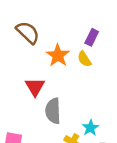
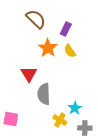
brown semicircle: (28, 33) -> (36, 19), moved
purple rectangle: (92, 37) -> (66, 29), moved

